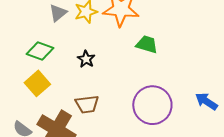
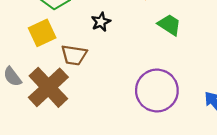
brown trapezoid: (87, 104) -> (74, 55), moved

